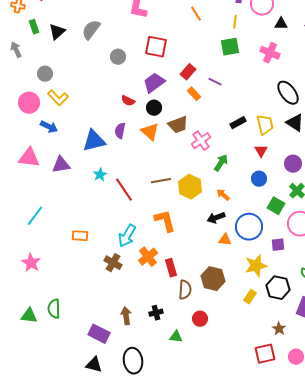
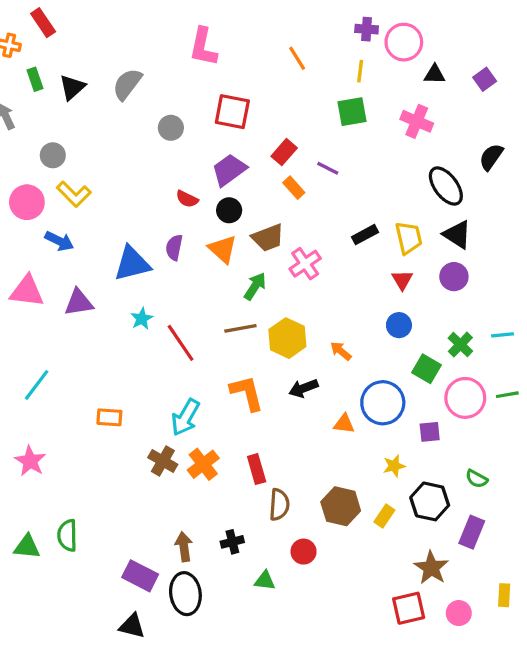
green arrow: (221, 163) -> (255, 286), moved
purple circle: (293, 164) -> (454, 277), moved
black arrow: (216, 218) -> (304, 388), moved
orange cross: (148, 257) -> (203, 464), moved
yellow star: (256, 266) -> (394, 466), size x0.6
brown hexagon: (213, 279) -> (341, 506), moved
brown star: (279, 329) -> (431, 568), size x1.5
black ellipse: (133, 361) -> (185, 594), moved

